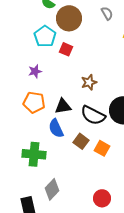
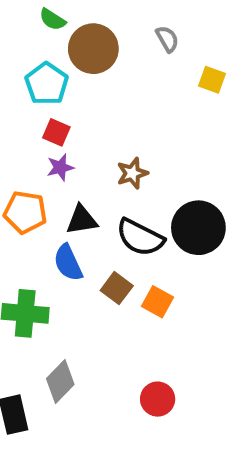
red square: (66, 49) -> (56, 132), moved
purple star: (35, 71) -> (60, 167), moved

